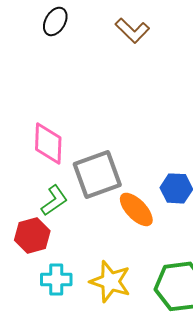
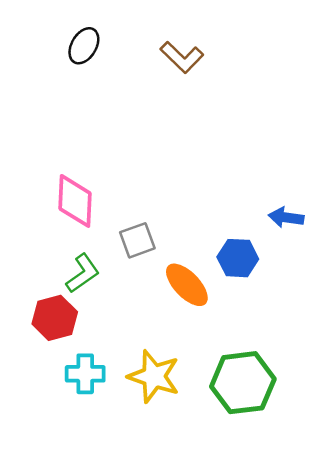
gray square: (97, 174) -> (137, 240), size x0.6

